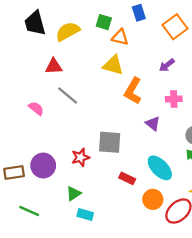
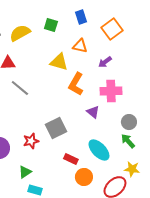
orange triangle: (120, 37) -> (80, 46), moved
pink cross: (174, 99) -> (111, 91), size x1.5
gray square: (110, 142) -> (56, 128), turned -30
orange circle: (153, 199) -> (84, 177), moved

